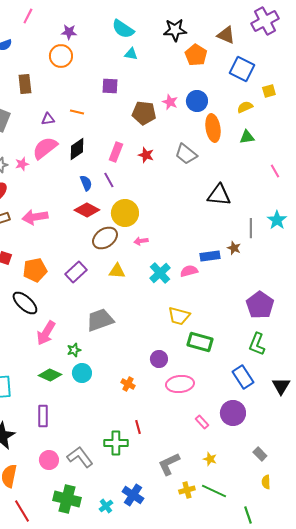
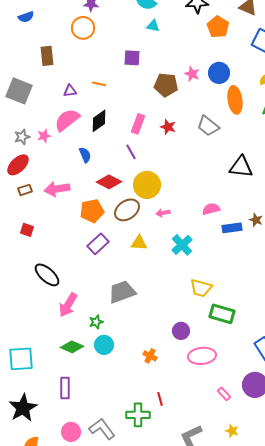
blue semicircle: (86, 183) -> (85, 155), moved
orange pentagon: (35, 270) -> (92, 211), moved
pink semicircle: (189, 271) -> (211, 209), moved

